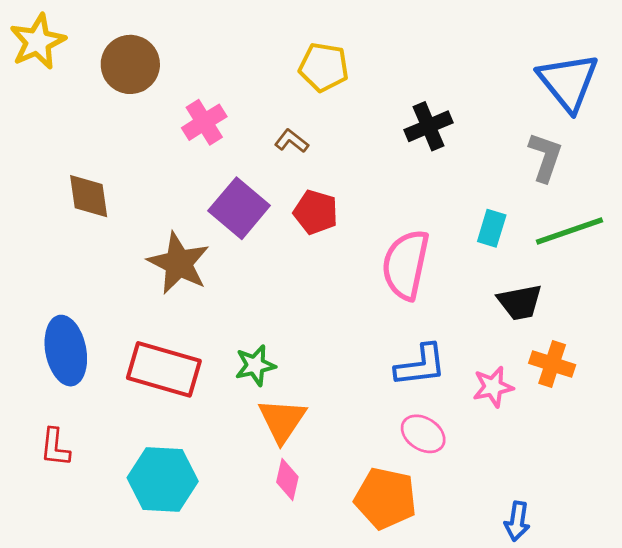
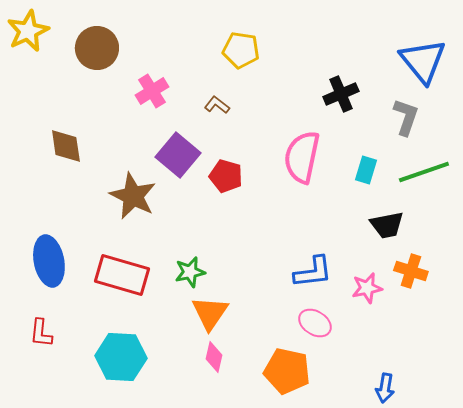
black cross: (429, 126) -> (341, 94), moved
red pentagon: (316, 212) -> (226, 176), moved
pink semicircle: (406, 265) -> (302, 157), moved

